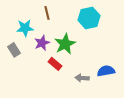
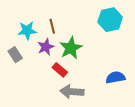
brown line: (47, 13) -> (52, 26), moved
cyan hexagon: (89, 18) -> (110, 20), moved
gray arrow: (82, 78) -> (72, 92), moved, size x1.5

